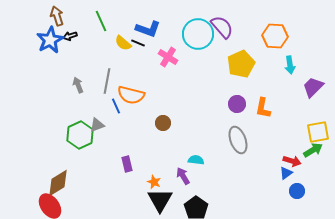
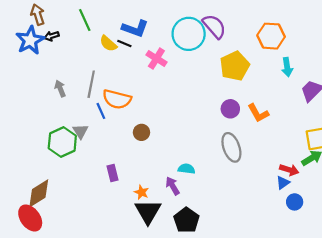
orange L-shape: (263, 108) -> (258, 113), turned -40
brown circle: (163, 123) -> (141, 132), moved
gray triangle: (97, 125) -> (80, 131), turned -42

